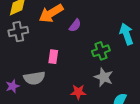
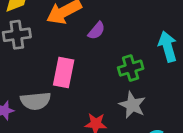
pink rectangle: (53, 57) -> (64, 72), size x1.5

